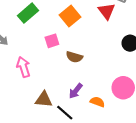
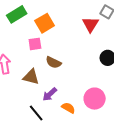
orange square: (70, 16) -> (45, 23), moved
brown triangle: (44, 99) -> (31, 77), moved

